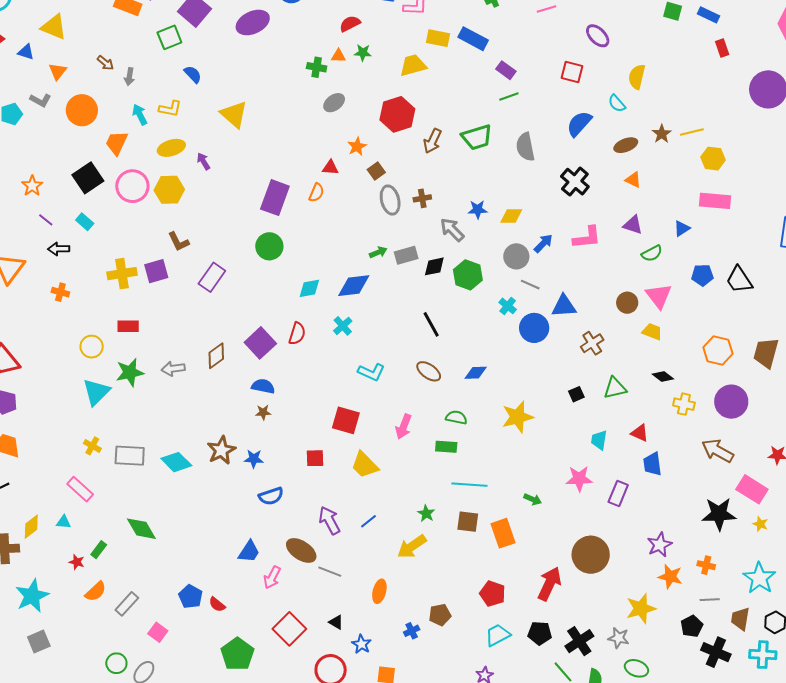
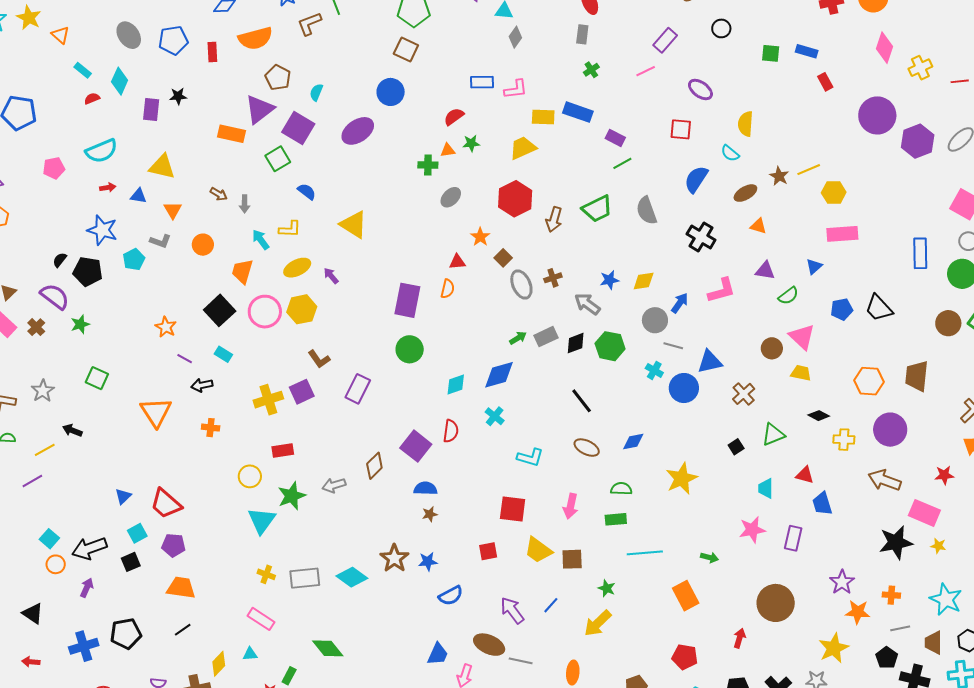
orange circle: (82, 110) -> (203, 245), size x0.7
brown square: (468, 522) -> (572, 559), moved
red arrow: (549, 584) -> (739, 638), size x0.6

